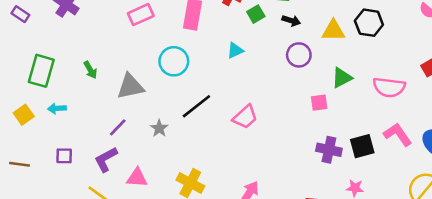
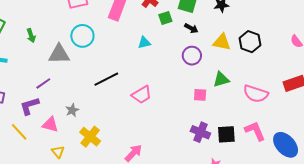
cyan circle: (174, 61) -> (82, 36), moved
gray star: (159, 128) -> (72, 110), moved

